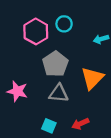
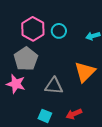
cyan circle: (64, 24) -> (59, 31), moved
gray pentagon: (55, 64) -> (26, 59), moved

